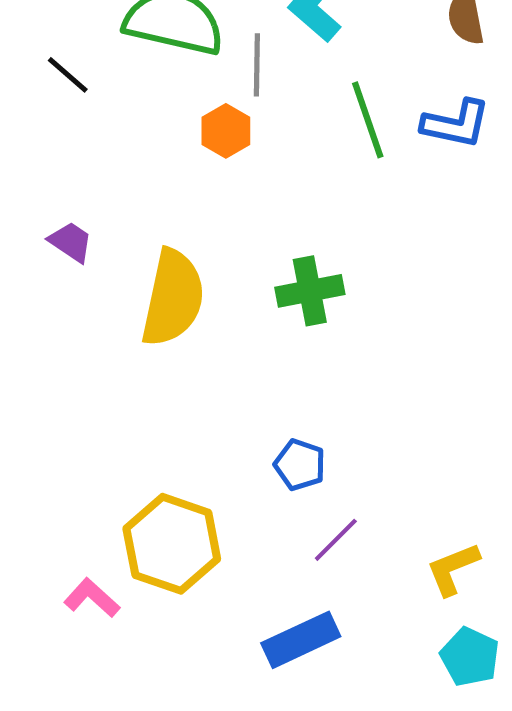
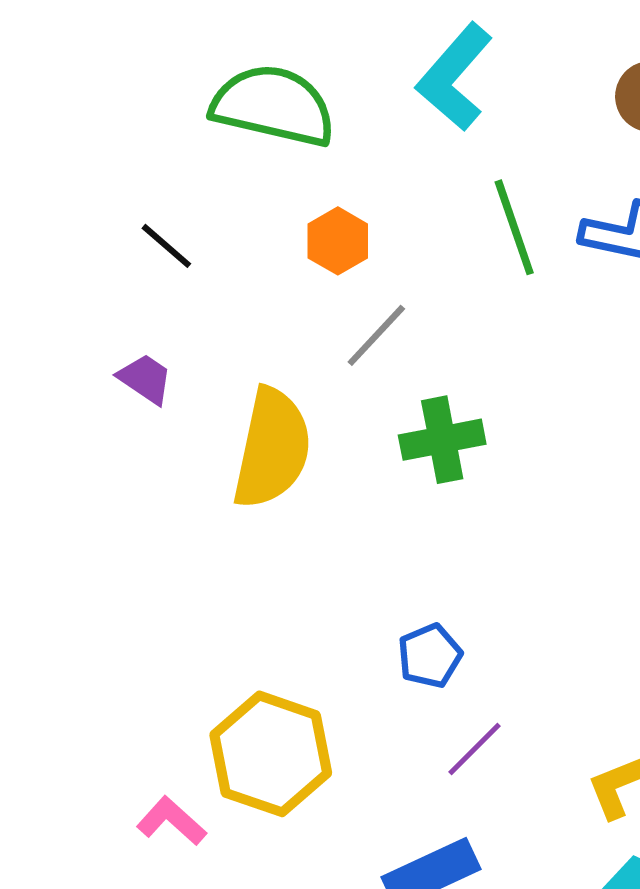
gray line: (257, 65) -> (376, 335), moved, turned 42
black line: (68, 75) -> (166, 246), moved
blue pentagon: (300, 465) -> (430, 656), turned 30

